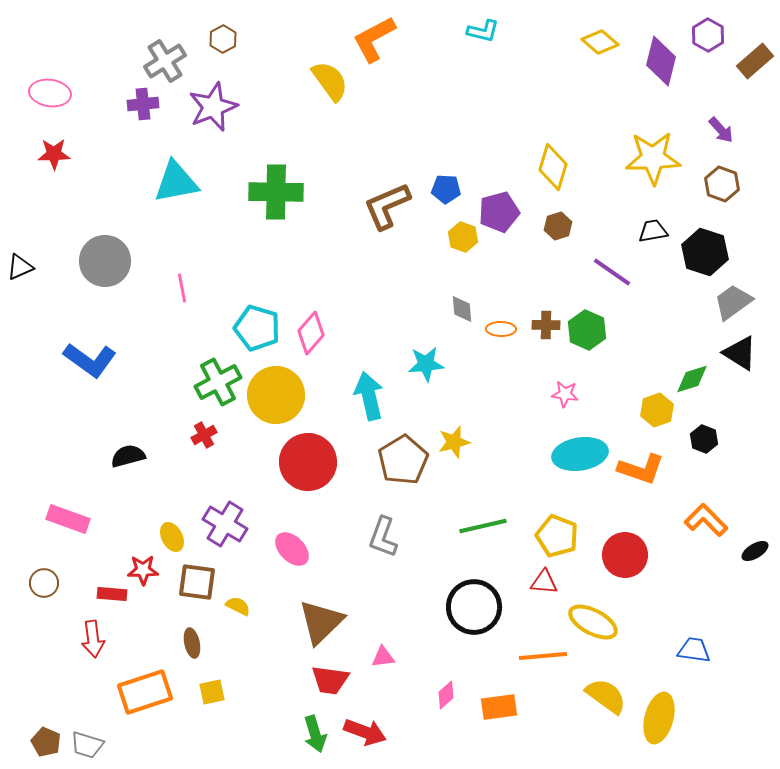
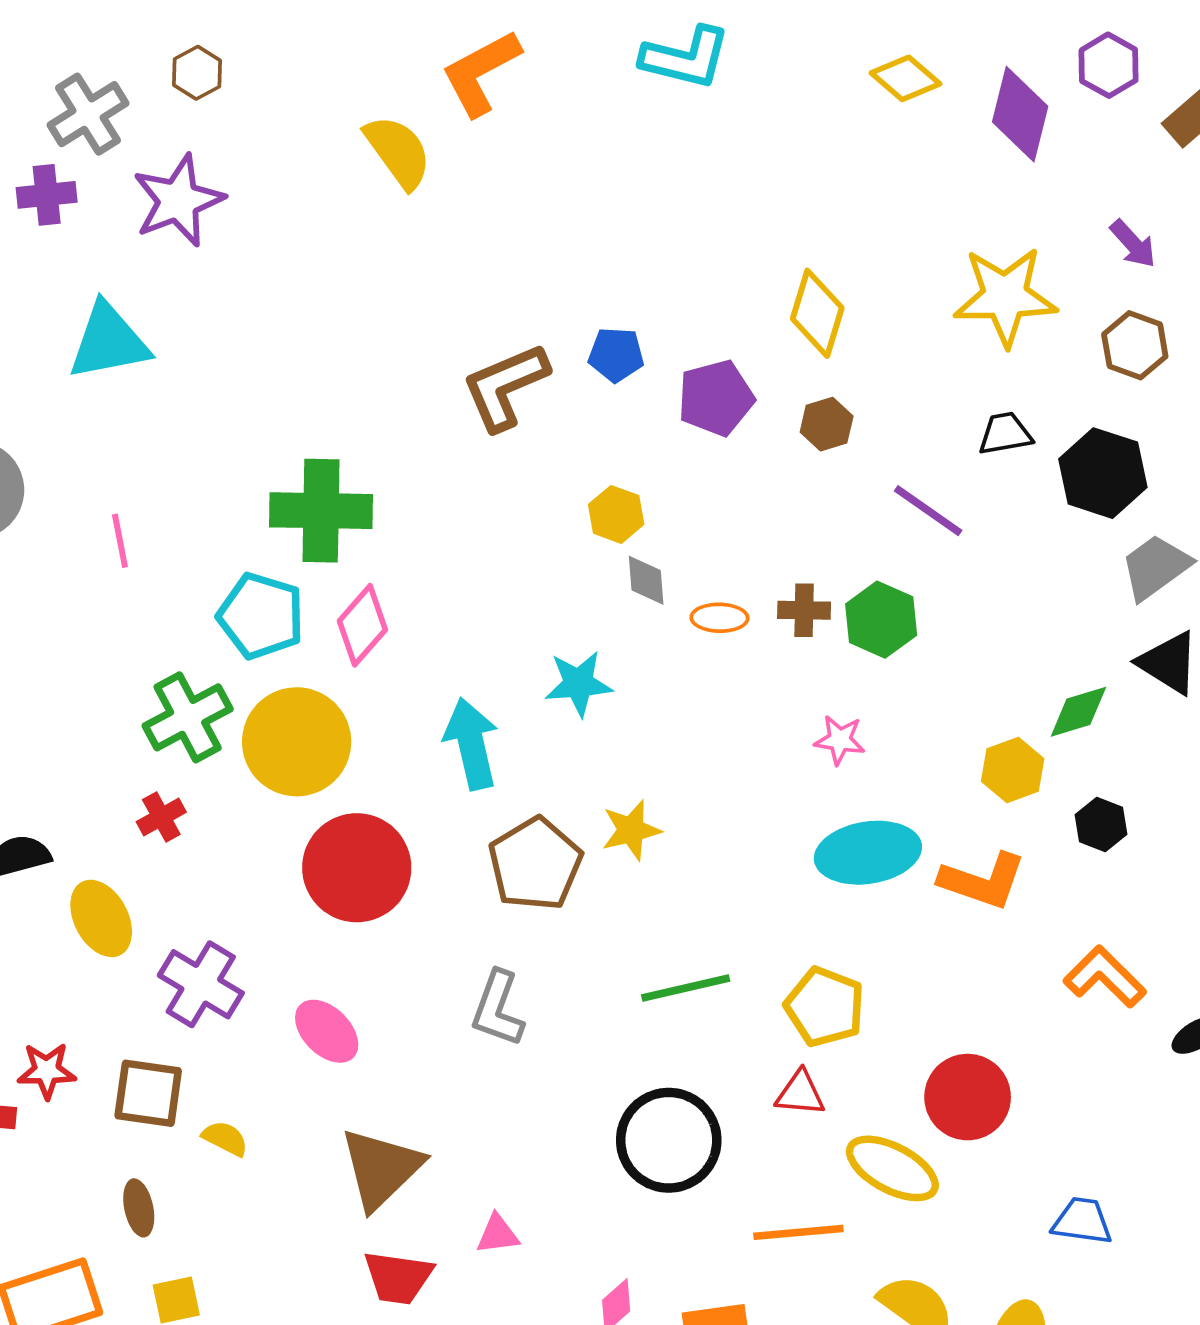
cyan L-shape: (483, 31) -> (686, 58), size x1.5
green cross: (276, 192) -> (321, 511), moved
yellow hexagon: (463, 237) -> (616, 514), moved
yellow ellipse: (172, 537) -> (101, 918), moved, size x1.4
red circle: (625, 555) -> (968, 1097), moved

